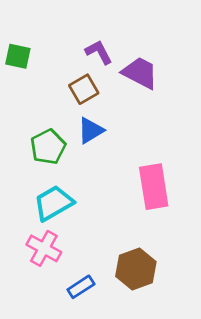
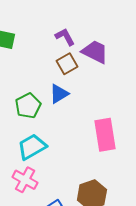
brown square: (84, 89) -> (67, 64), moved

